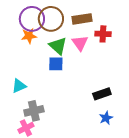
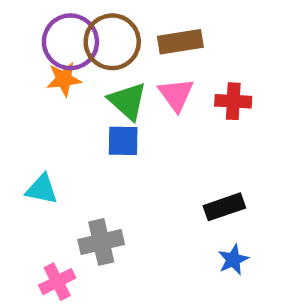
red cross: (103, 34) -> (233, 101), moved
cyan triangle: (19, 86) -> (42, 189), turned 35
gray cross: (34, 111) -> (101, 242), moved

